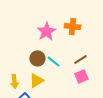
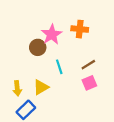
brown circle: (37, 58) -> (38, 47), moved
cyan line: (53, 61) -> (59, 67), turned 32

